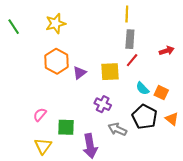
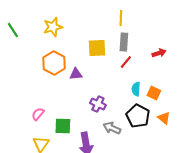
yellow square: (110, 72) -> (97, 48), moved
purple triangle: (80, 73) -> (76, 74), turned 32
cyan semicircle: (142, 88) -> (136, 89), turned 48

